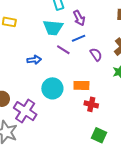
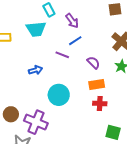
cyan trapezoid: (53, 28) -> (36, 29), moved
purple semicircle: (96, 54) -> (93, 63), moved
orange rectangle: (81, 85) -> (97, 85), moved

